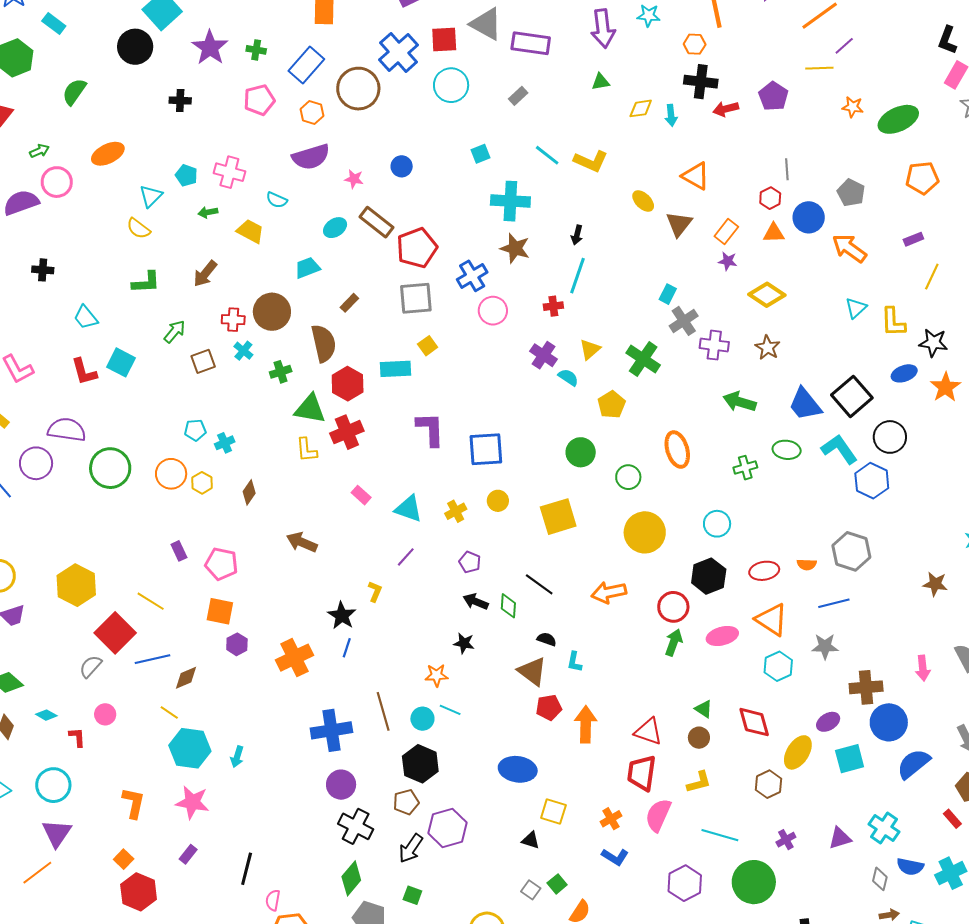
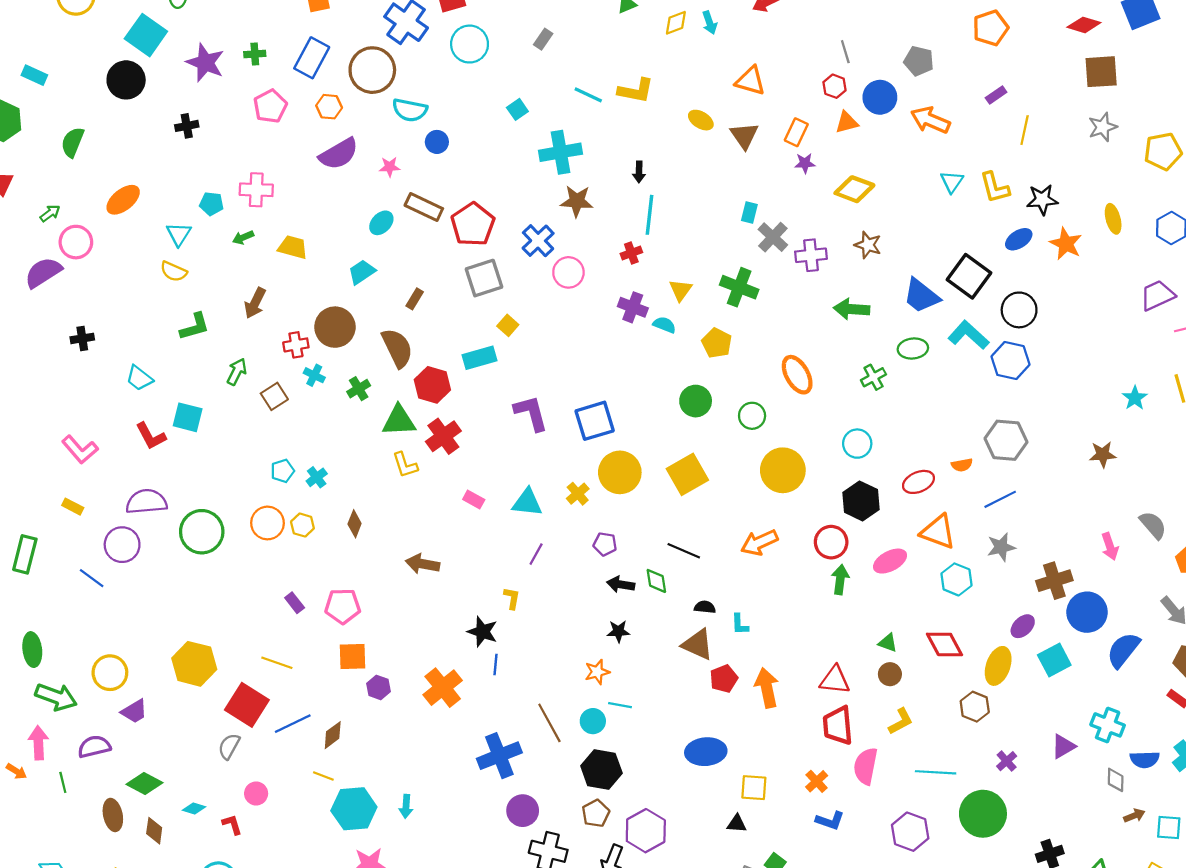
cyan semicircle: (277, 200) -> (410, 110), moved, size x1.5
yellow circle: (498, 501) -> (620, 472), size x1.8

